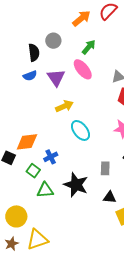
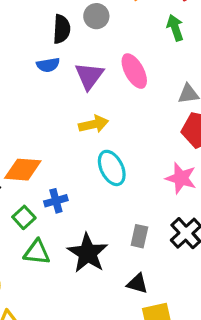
green arrow: (89, 47) -> (175, 28), moved, turned -70

